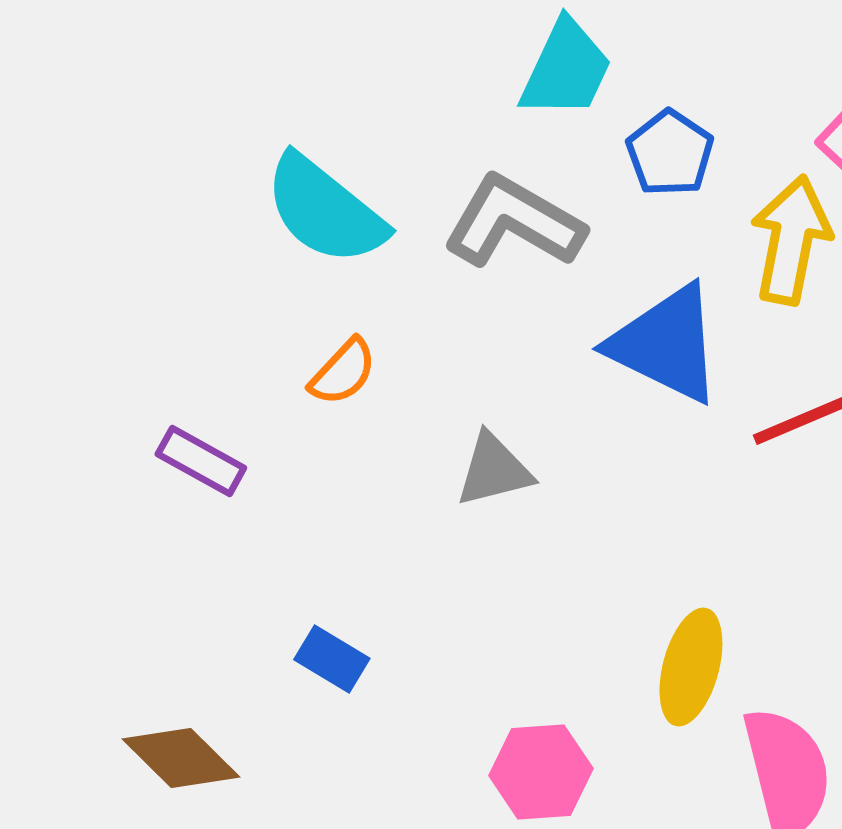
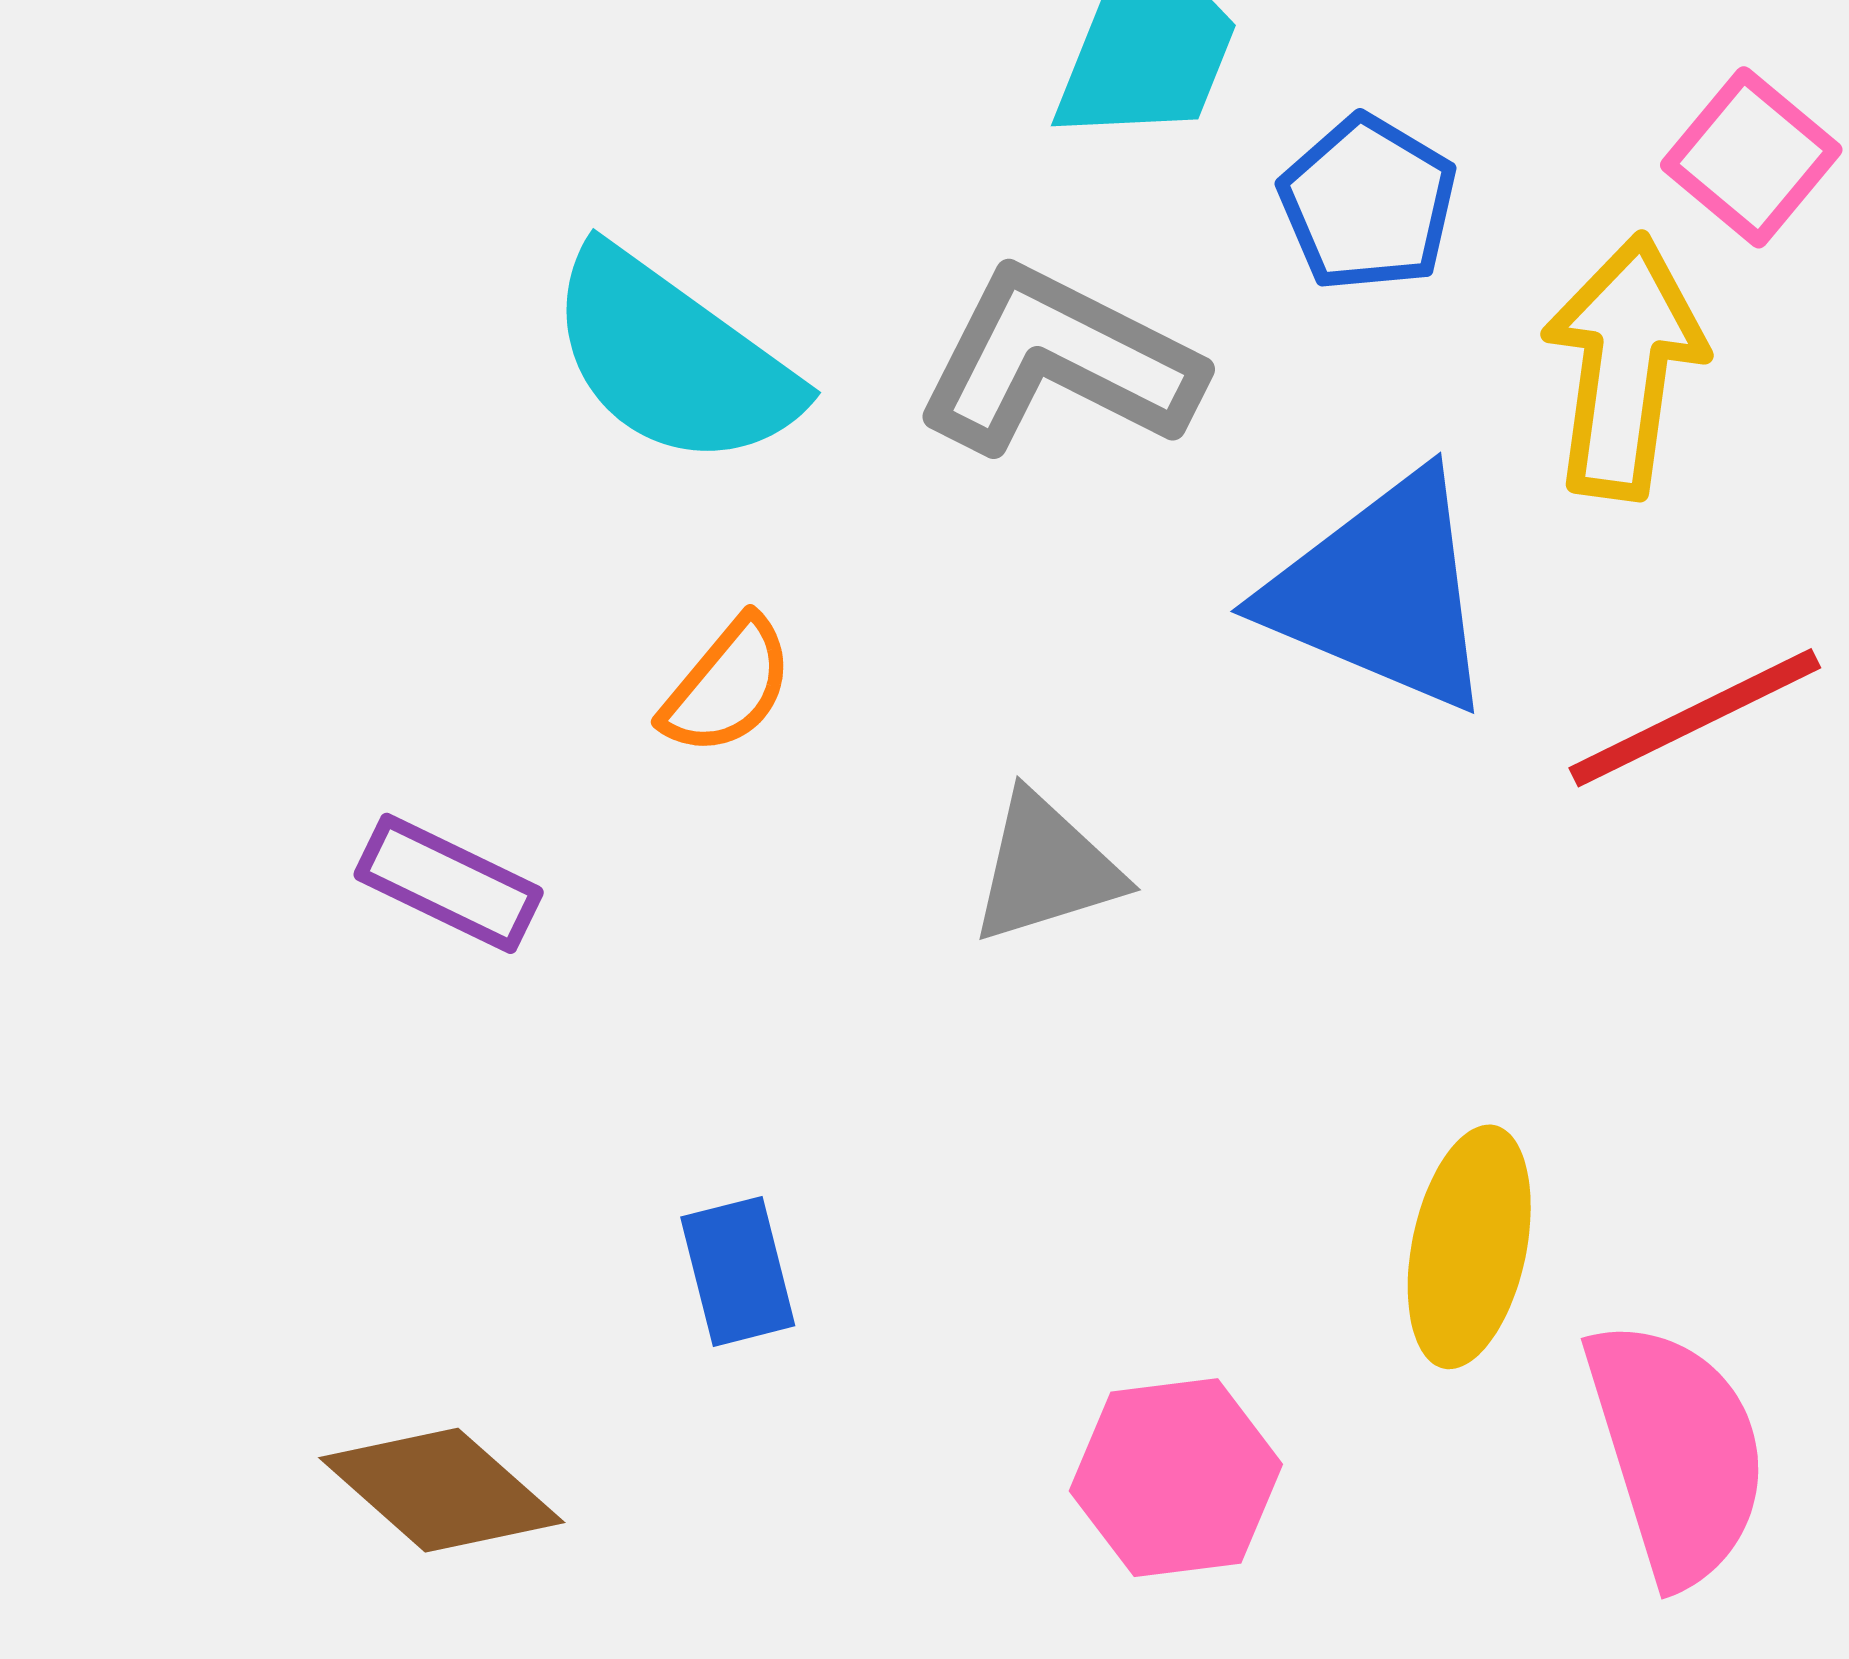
blue rectangle: (332, 659) -> (738, 1271), turned 48

